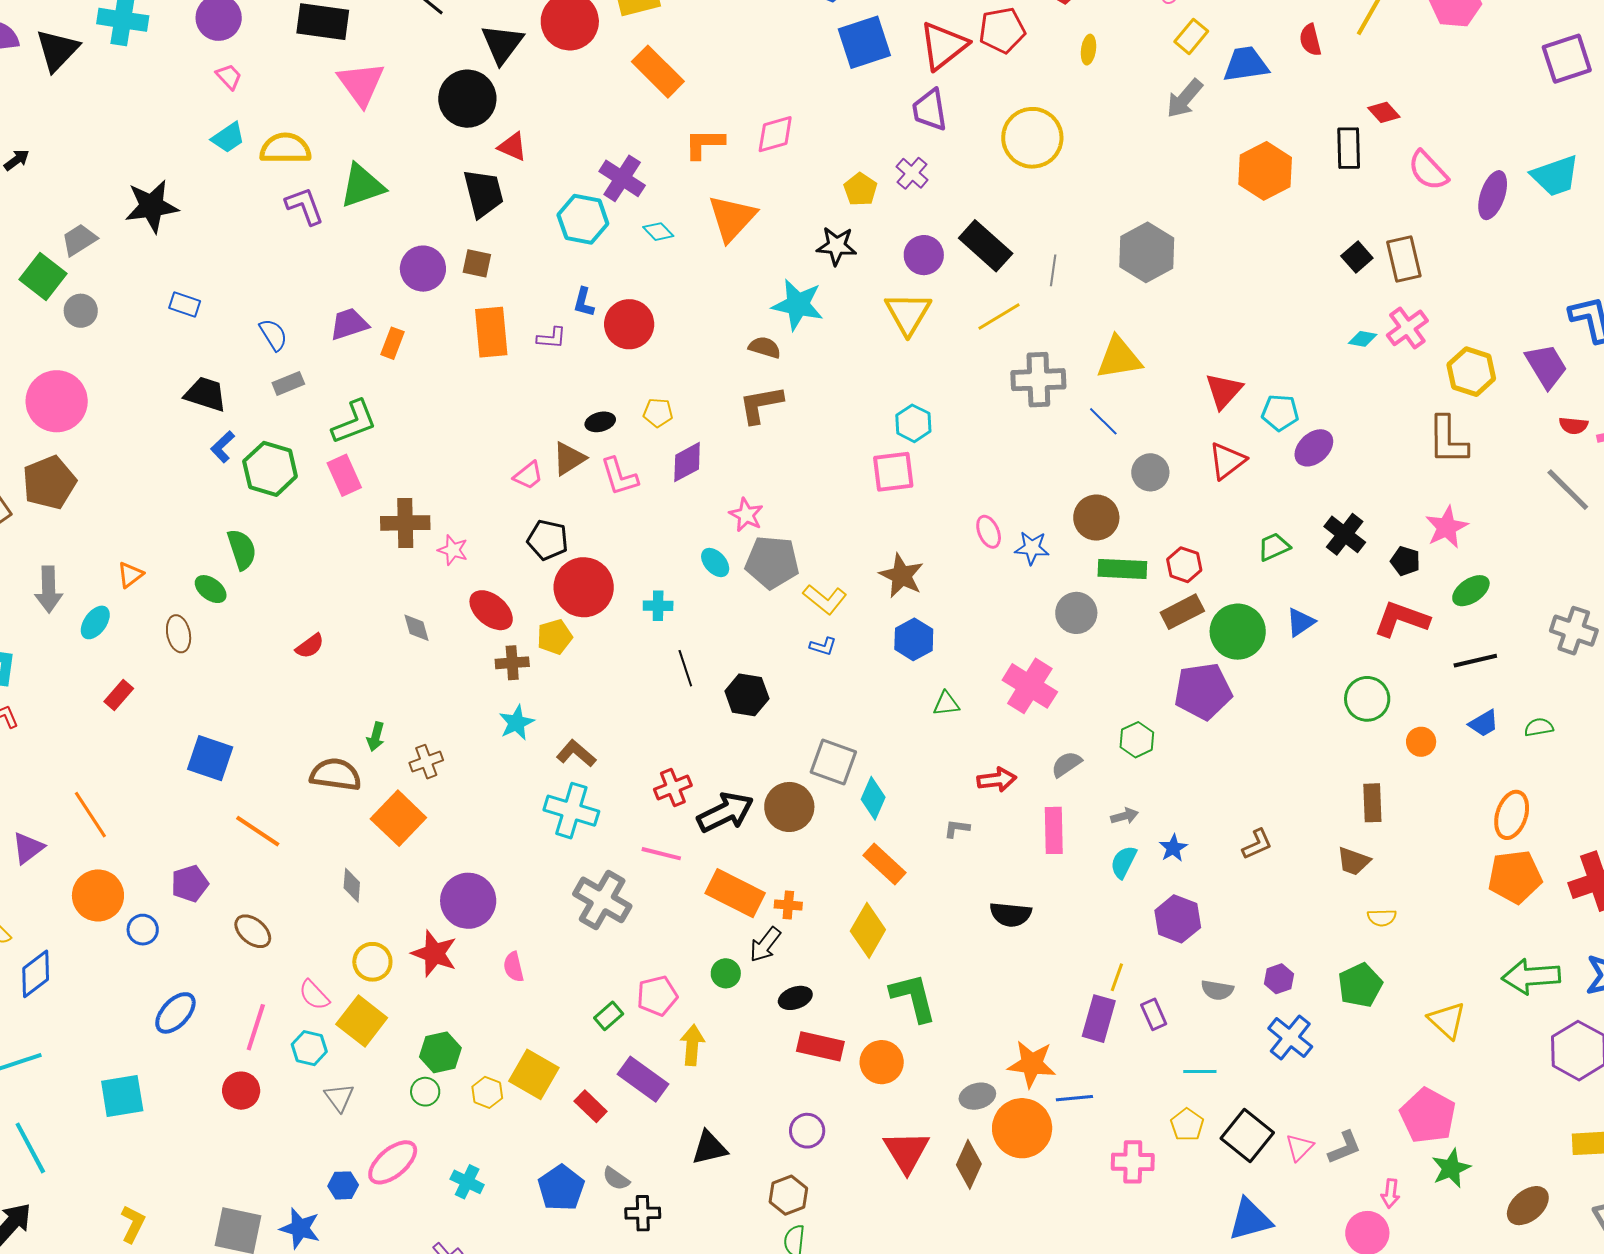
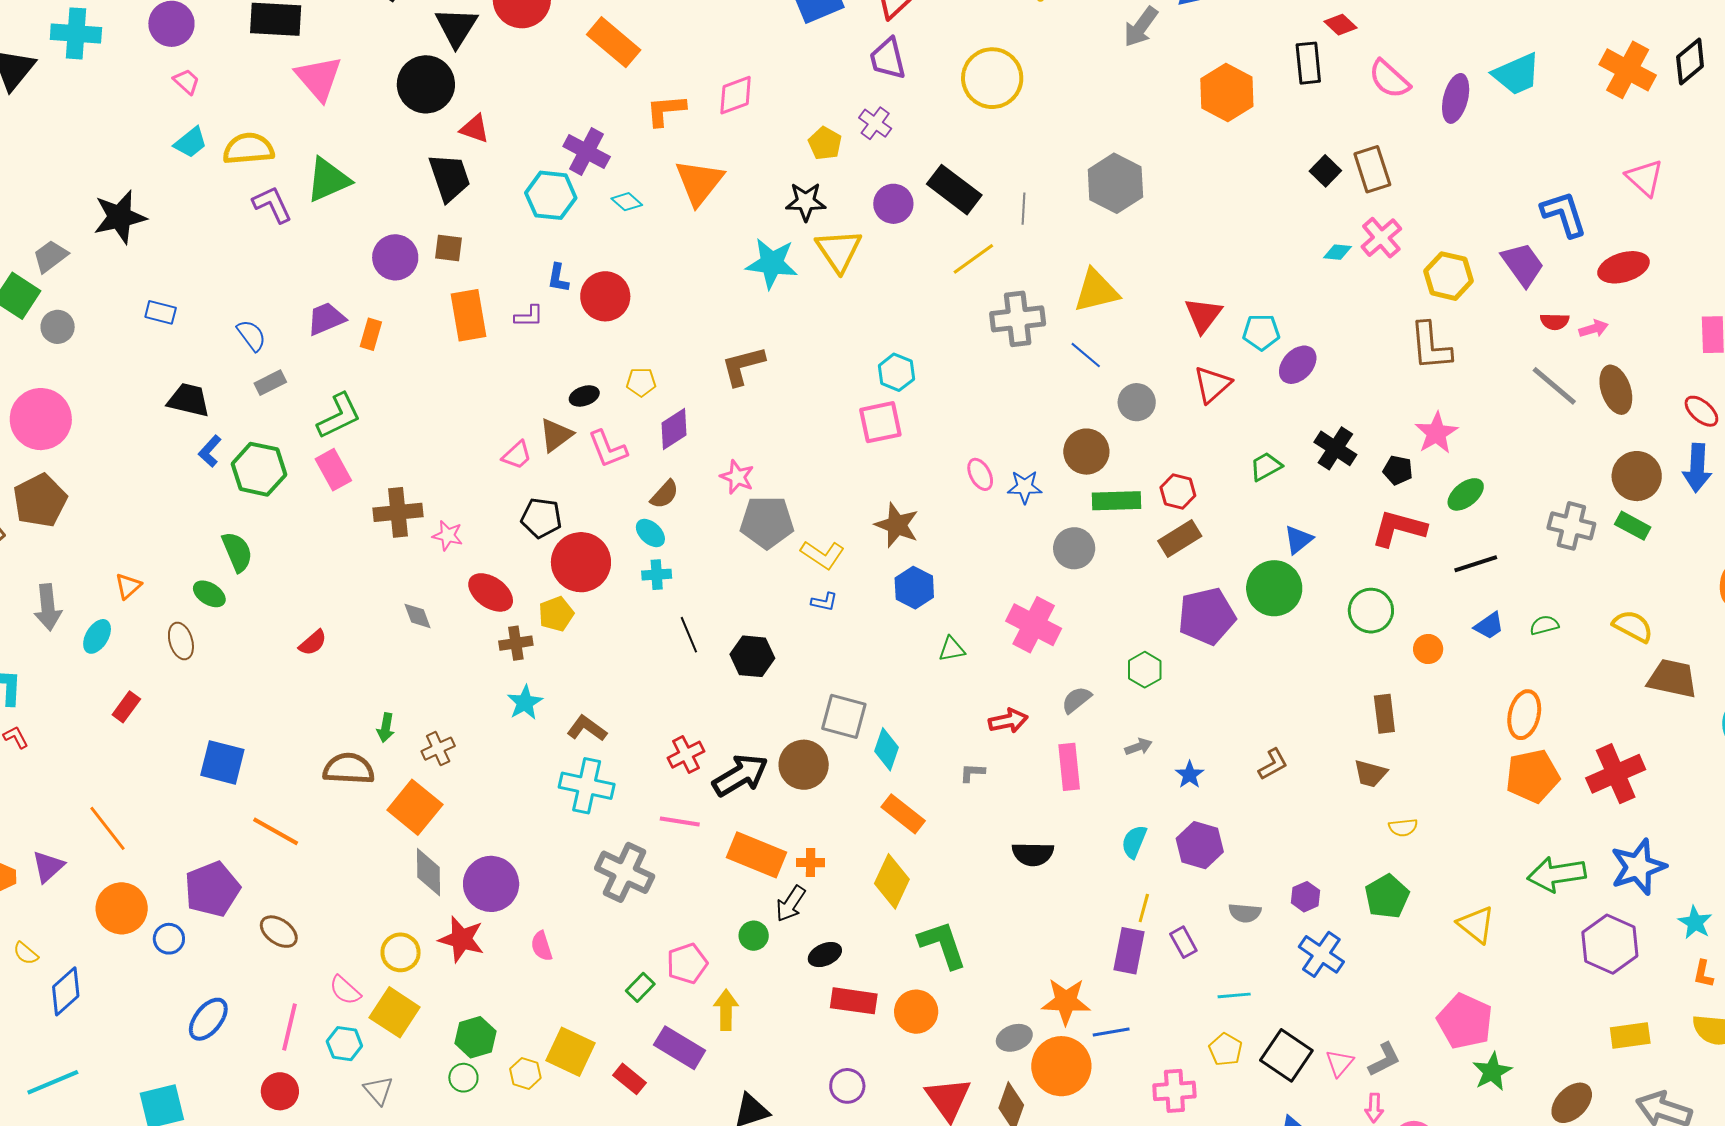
yellow triangle: (908, 313) -> (839, 251), moved
brown semicircle: (765, 347) -> (665, 494), moved, turned 120
cyan ellipse: (715, 562) -> (650, 533), moved
green circle: (1238, 632) -> (1274, 588), moved
cyan semicircle: (1124, 862) -> (1134, 842), moved
purple pentagon: (190, 884) -> (212, 889), size x1.5
gray diamond: (352, 885) -> (429, 872), moved, size x1.4
pink arrow: (1391, 1193) -> (1374, 1108), moved

